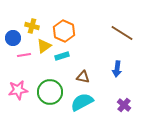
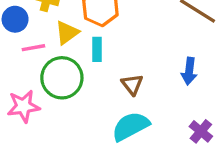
cyan rectangle: (62, 56) -> (97, 49), turned -72
brown triangle: (83, 77) -> (132, 84), turned 40
green circle: (50, 92) -> (62, 78), moved

